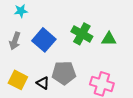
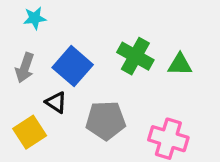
yellow square: (18, 80) -> (30, 132), turned 30
black triangle: (43, 83) -> (56, 102), moved

